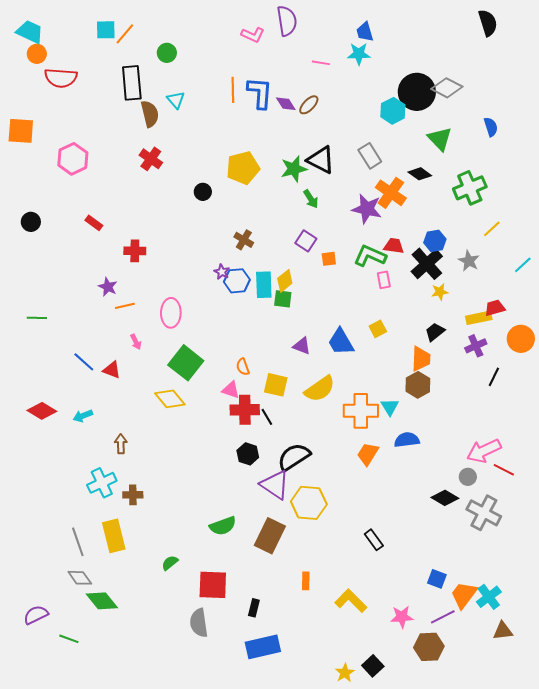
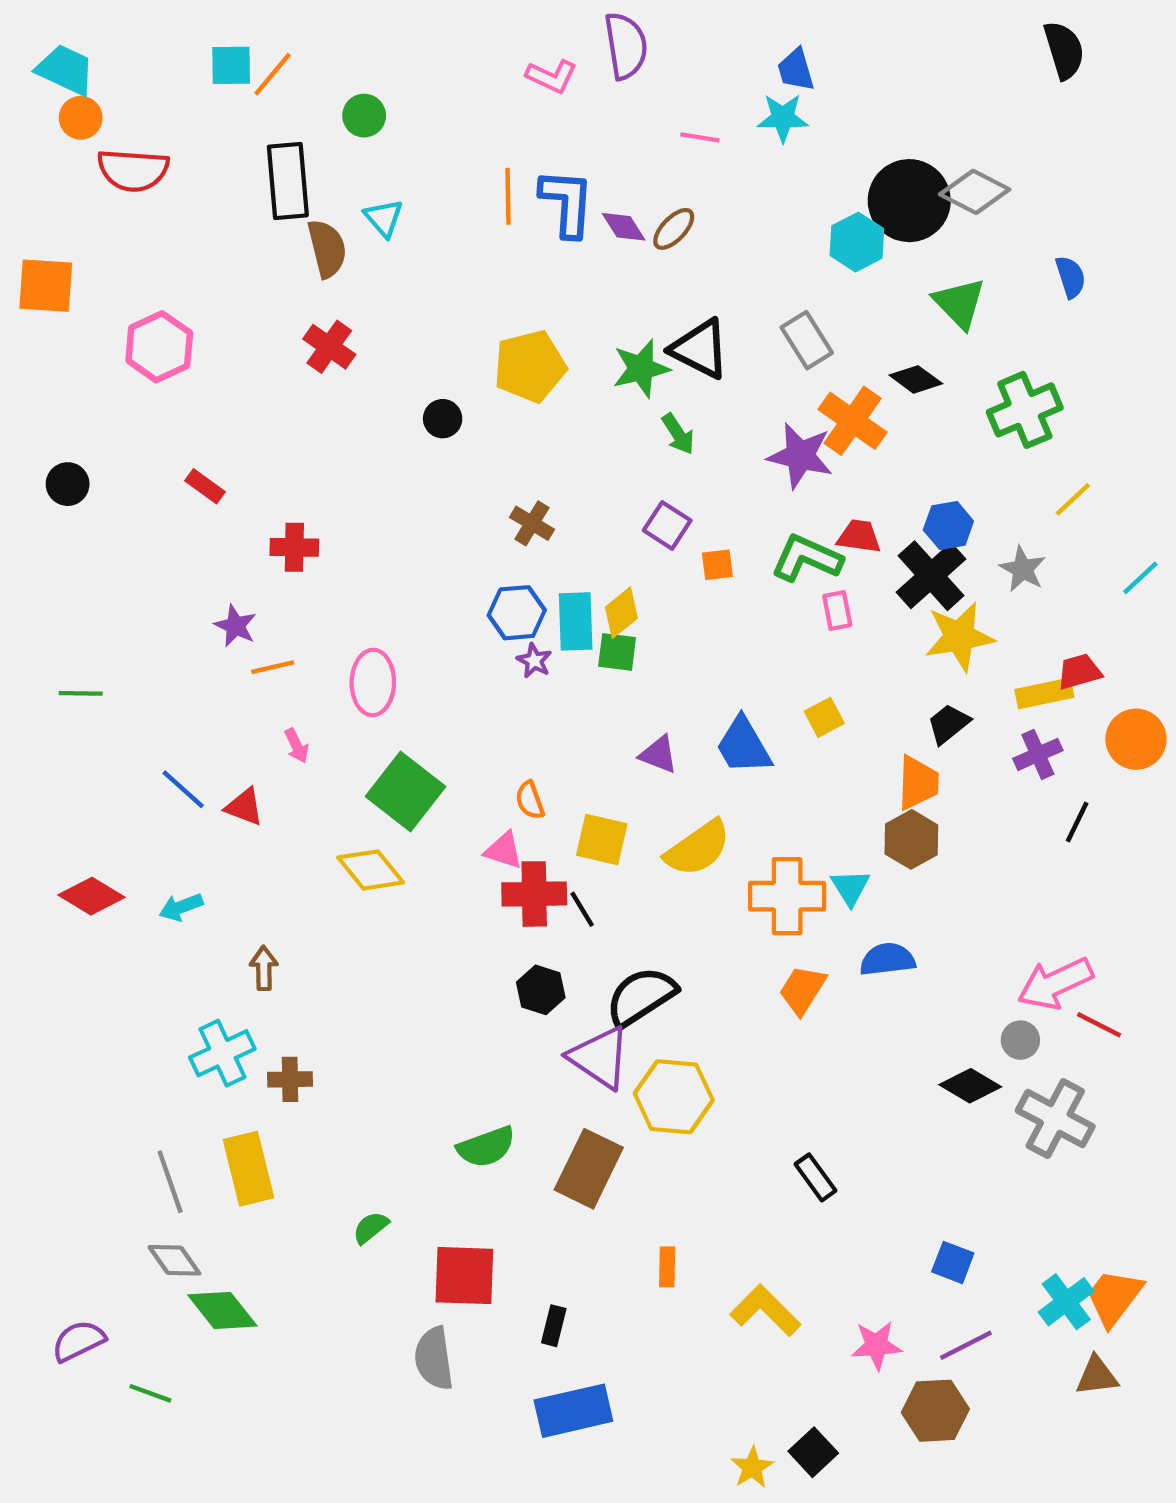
purple star: (222, 272) -> (534, 661), moved
yellow star: (440, 292) -> (959, 637), size x1.8
orange trapezoid: (464, 595) -> (1114, 1297), moved

